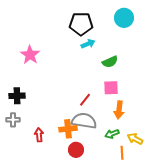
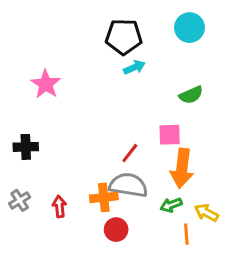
green semicircle: (110, 62) -> (191, 95), moved
orange arrow: (119, 110) -> (182, 168), size x1.4
gray cross: (13, 120) -> (20, 200), moved, turned -32

